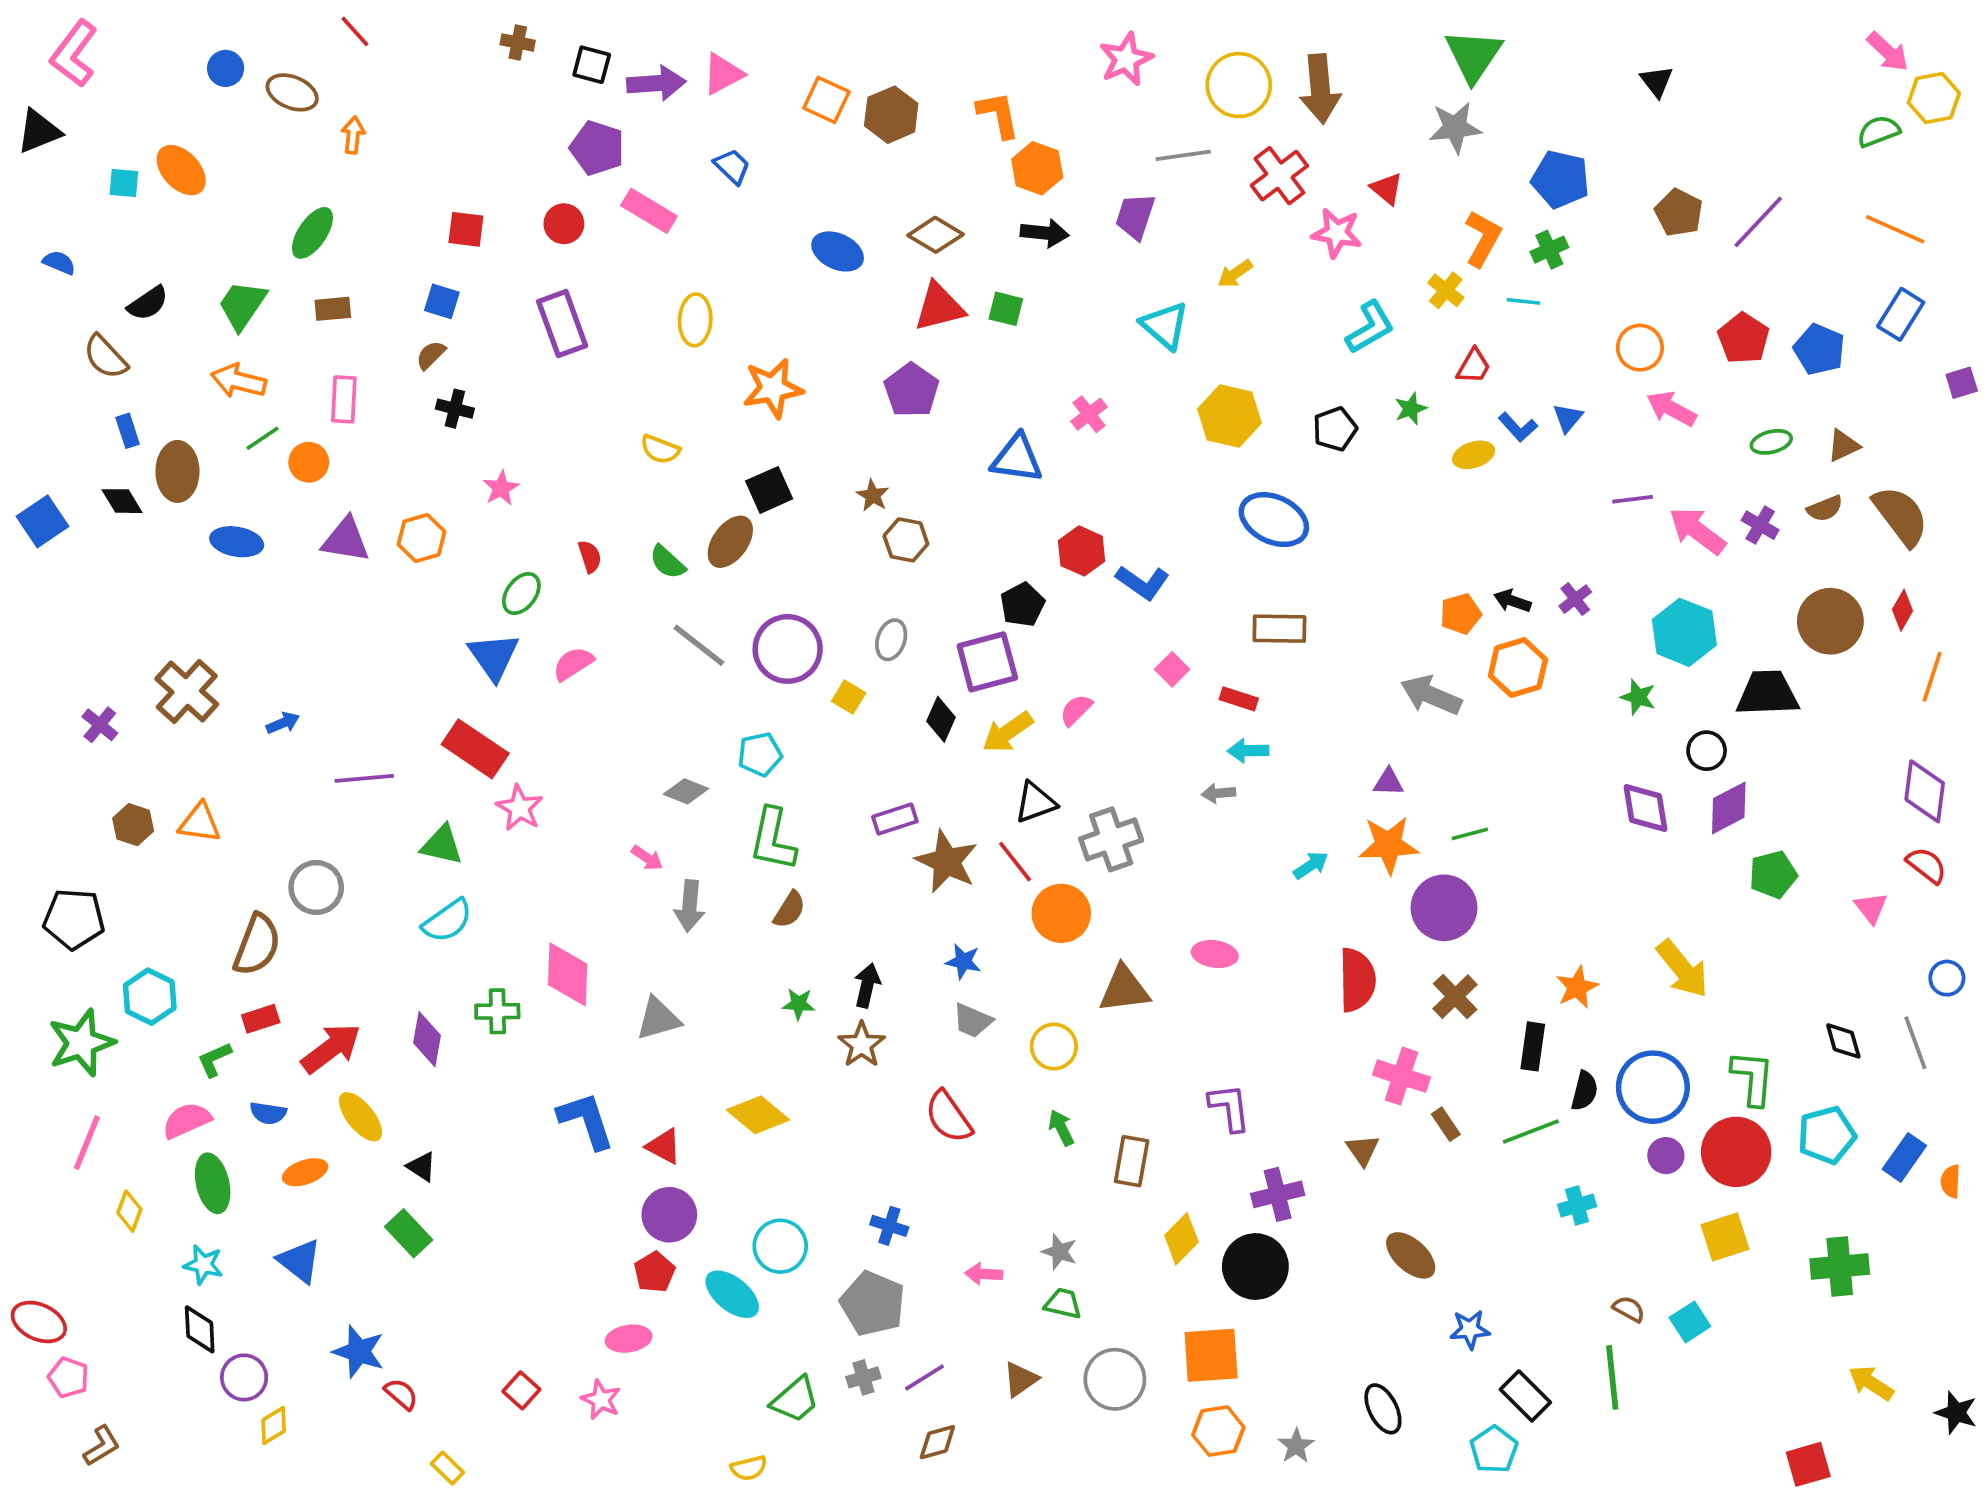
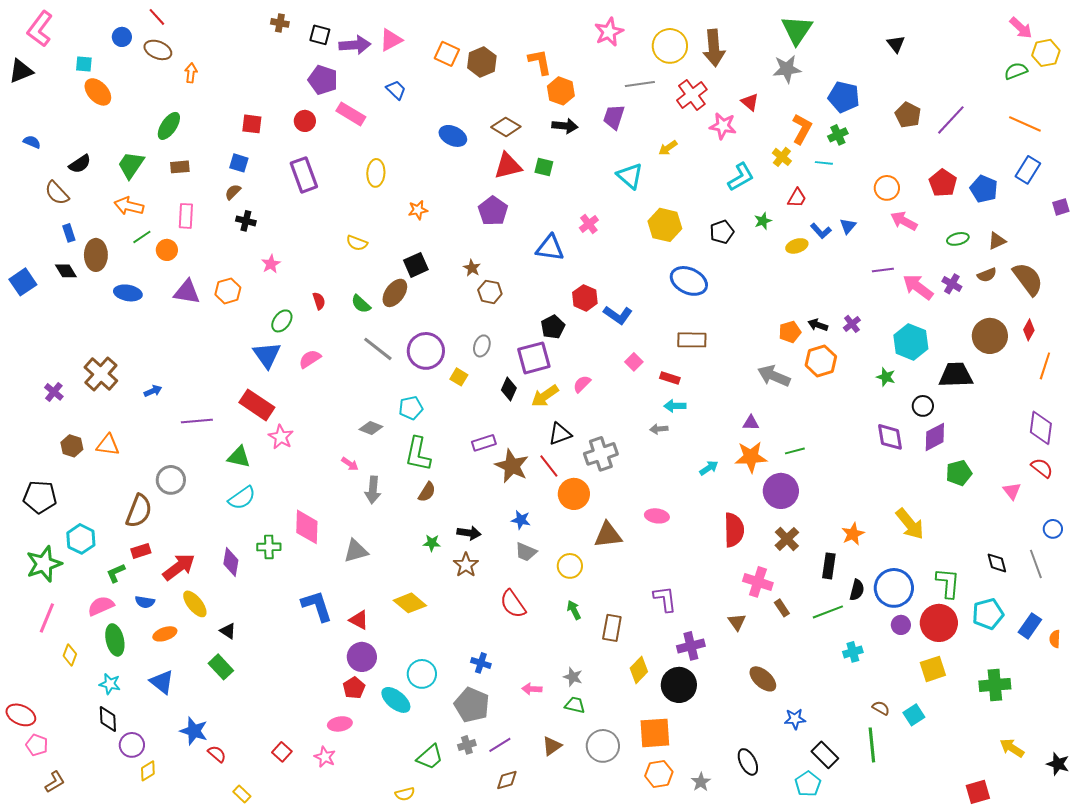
red line: (355, 31) -> (157, 17), moved
cyan square: (124, 183) -> (84, 64), moved
orange star: (773, 388) -> (418, 210), size x0.6
black arrow: (867, 985) -> (469, 533), turned 85

